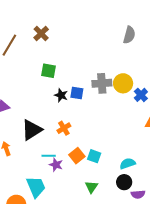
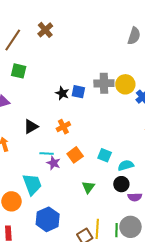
green square: (49, 71) -> (19, 71), moved
black triangle: (32, 130) -> (31, 127), size x0.7
cyan square: (94, 156) -> (105, 155), moved

